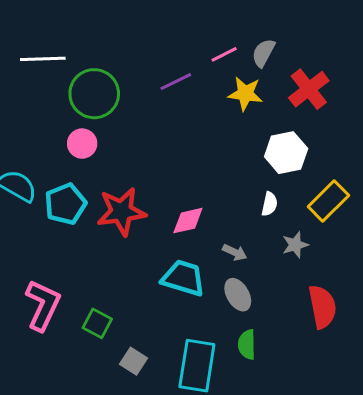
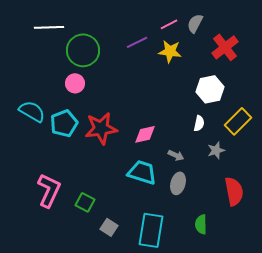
yellow star: (245, 94) -> (170, 51), moved
gray ellipse: (238, 295) -> (178, 183), turned 45
green semicircle: (247, 345) -> (201, 224), moved

